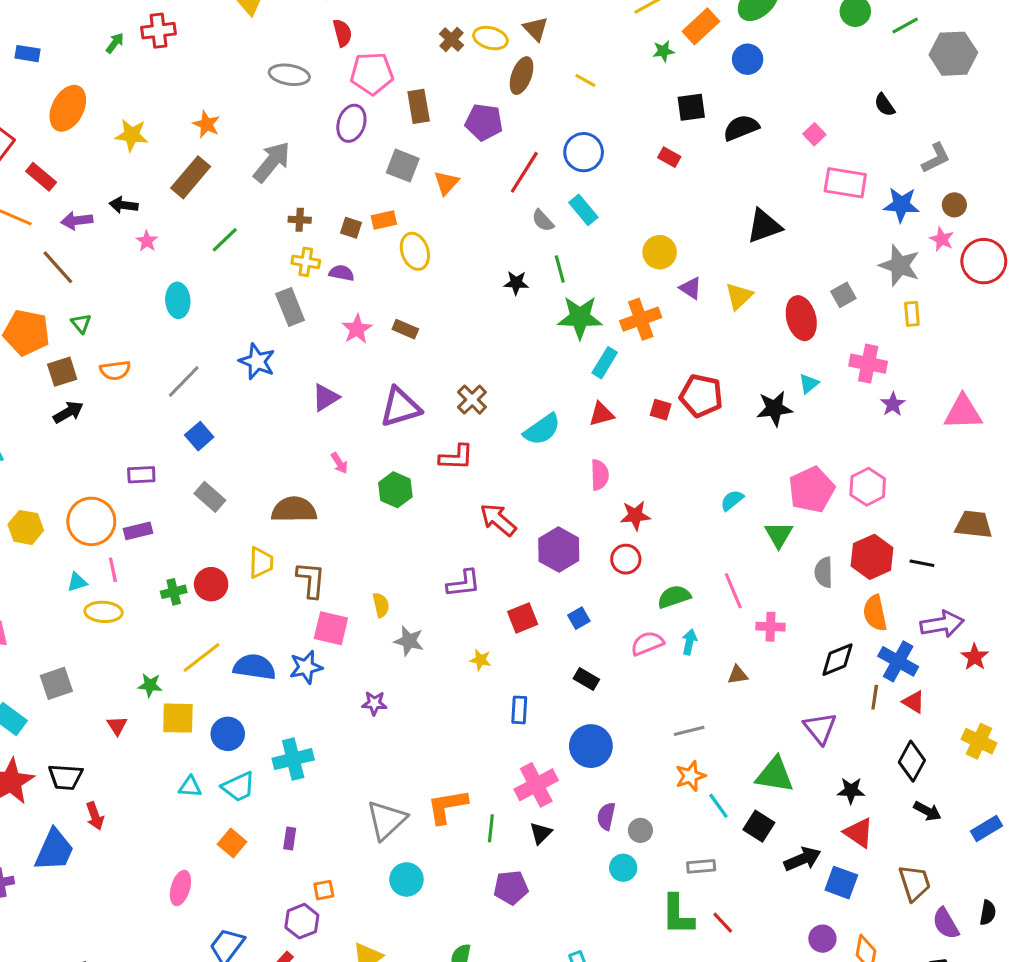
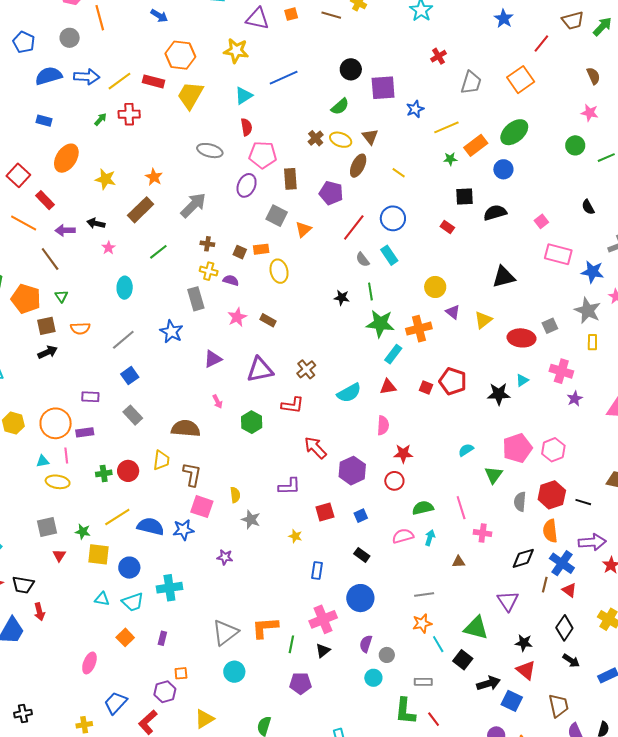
red ellipse: (801, 318) -> (522, 338), turned -76
gray square: (56, 683) -> (47, 527), moved

